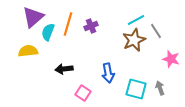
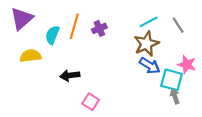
purple triangle: (33, 17) -> (22, 19), moved
gray line: (156, 31) -> (178, 25), moved
blue arrow: (108, 73) -> (150, 66), moved, turned -48
cyan square: (136, 89) -> (172, 80), moved

